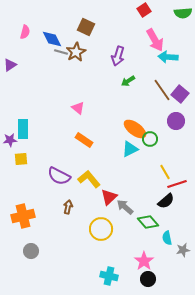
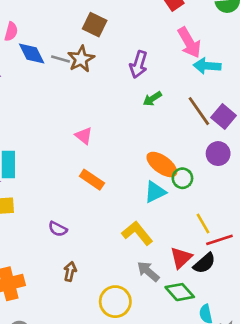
blue diamond: (52, 39) -> (32, 53), moved
purple semicircle: (59, 176) -> (58, 229), size x0.6
yellow L-shape: (89, 179) -> (137, 233), moved
red triangle: (109, 197) -> (181, 258), moved

